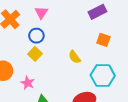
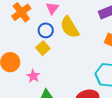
yellow semicircle: (75, 57) -> (70, 27), moved, size x1.6

